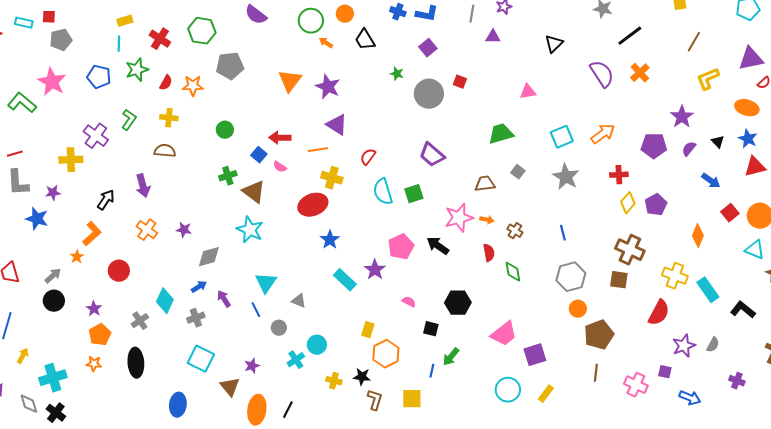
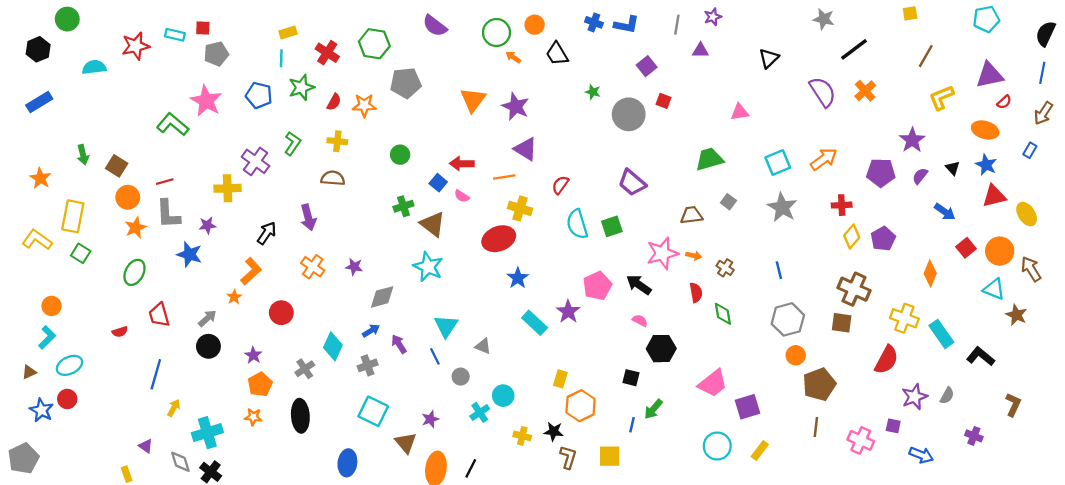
purple square: (428, 48) -> (647, 66), moved
pink semicircle: (409, 302) -> (640, 321), moved

